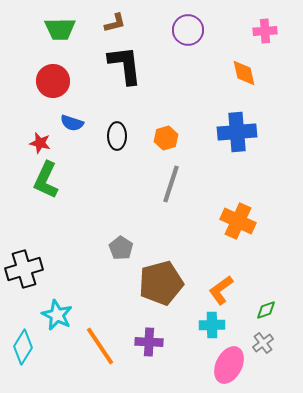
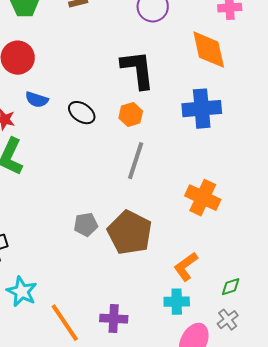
black L-shape: (125, 65) -> (138, 70), moved
orange diamond: (244, 73) -> (209, 50), size x1.5
black ellipse: (117, 136) -> (82, 113), turned -56
gray pentagon: (121, 248) -> (86, 225), turned 30
brown pentagon: (161, 283) -> (130, 233), moved, turned -30

